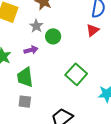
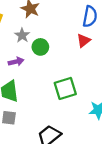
green square: (76, 74) -> (65, 88), turned 30

